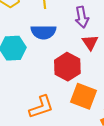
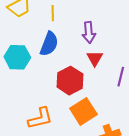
blue semicircle: (43, 32) -> (49, 44), turned -75
orange square: (83, 96) -> (83, 111), turned 32

